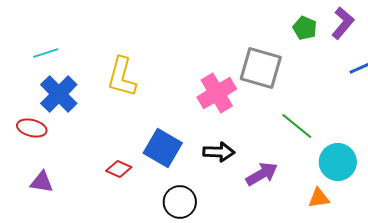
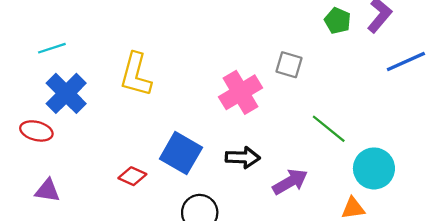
gray square: (261, 68) -> (289, 65), size x0.6

